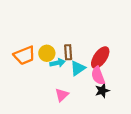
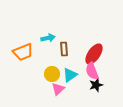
yellow circle: (47, 53) -> (52, 74), moved
cyan arrow: (57, 63) -> (48, 38), moved
cyan triangle: (78, 68) -> (70, 75), moved

